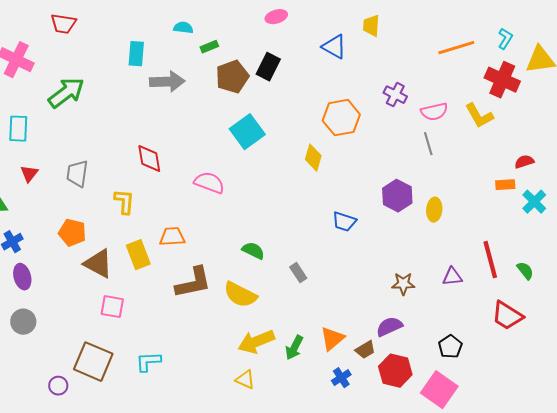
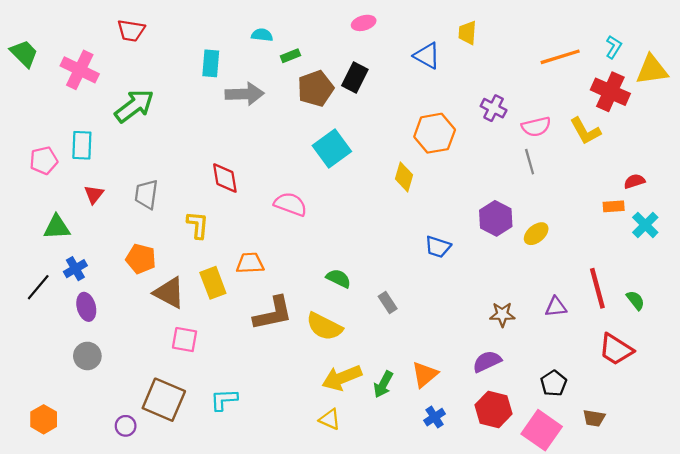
yellow ellipse: (434, 210) -> (536, 234), turned 45
brown trapezoid: (365, 350) -> (594, 418), moved, turned 40

